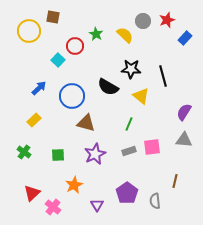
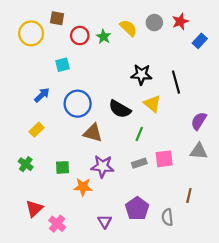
yellow semicircle: (125, 35) -> (128, 28), moved
red circle: (75, 46) -> (80, 36), moved
cyan square: (58, 60) -> (62, 65), turned 32
black semicircle: (108, 87) -> (120, 109), moved
purple star: (95, 154) -> (102, 166), turned 30
orange star: (74, 185) -> (83, 187), moved, turned 30

